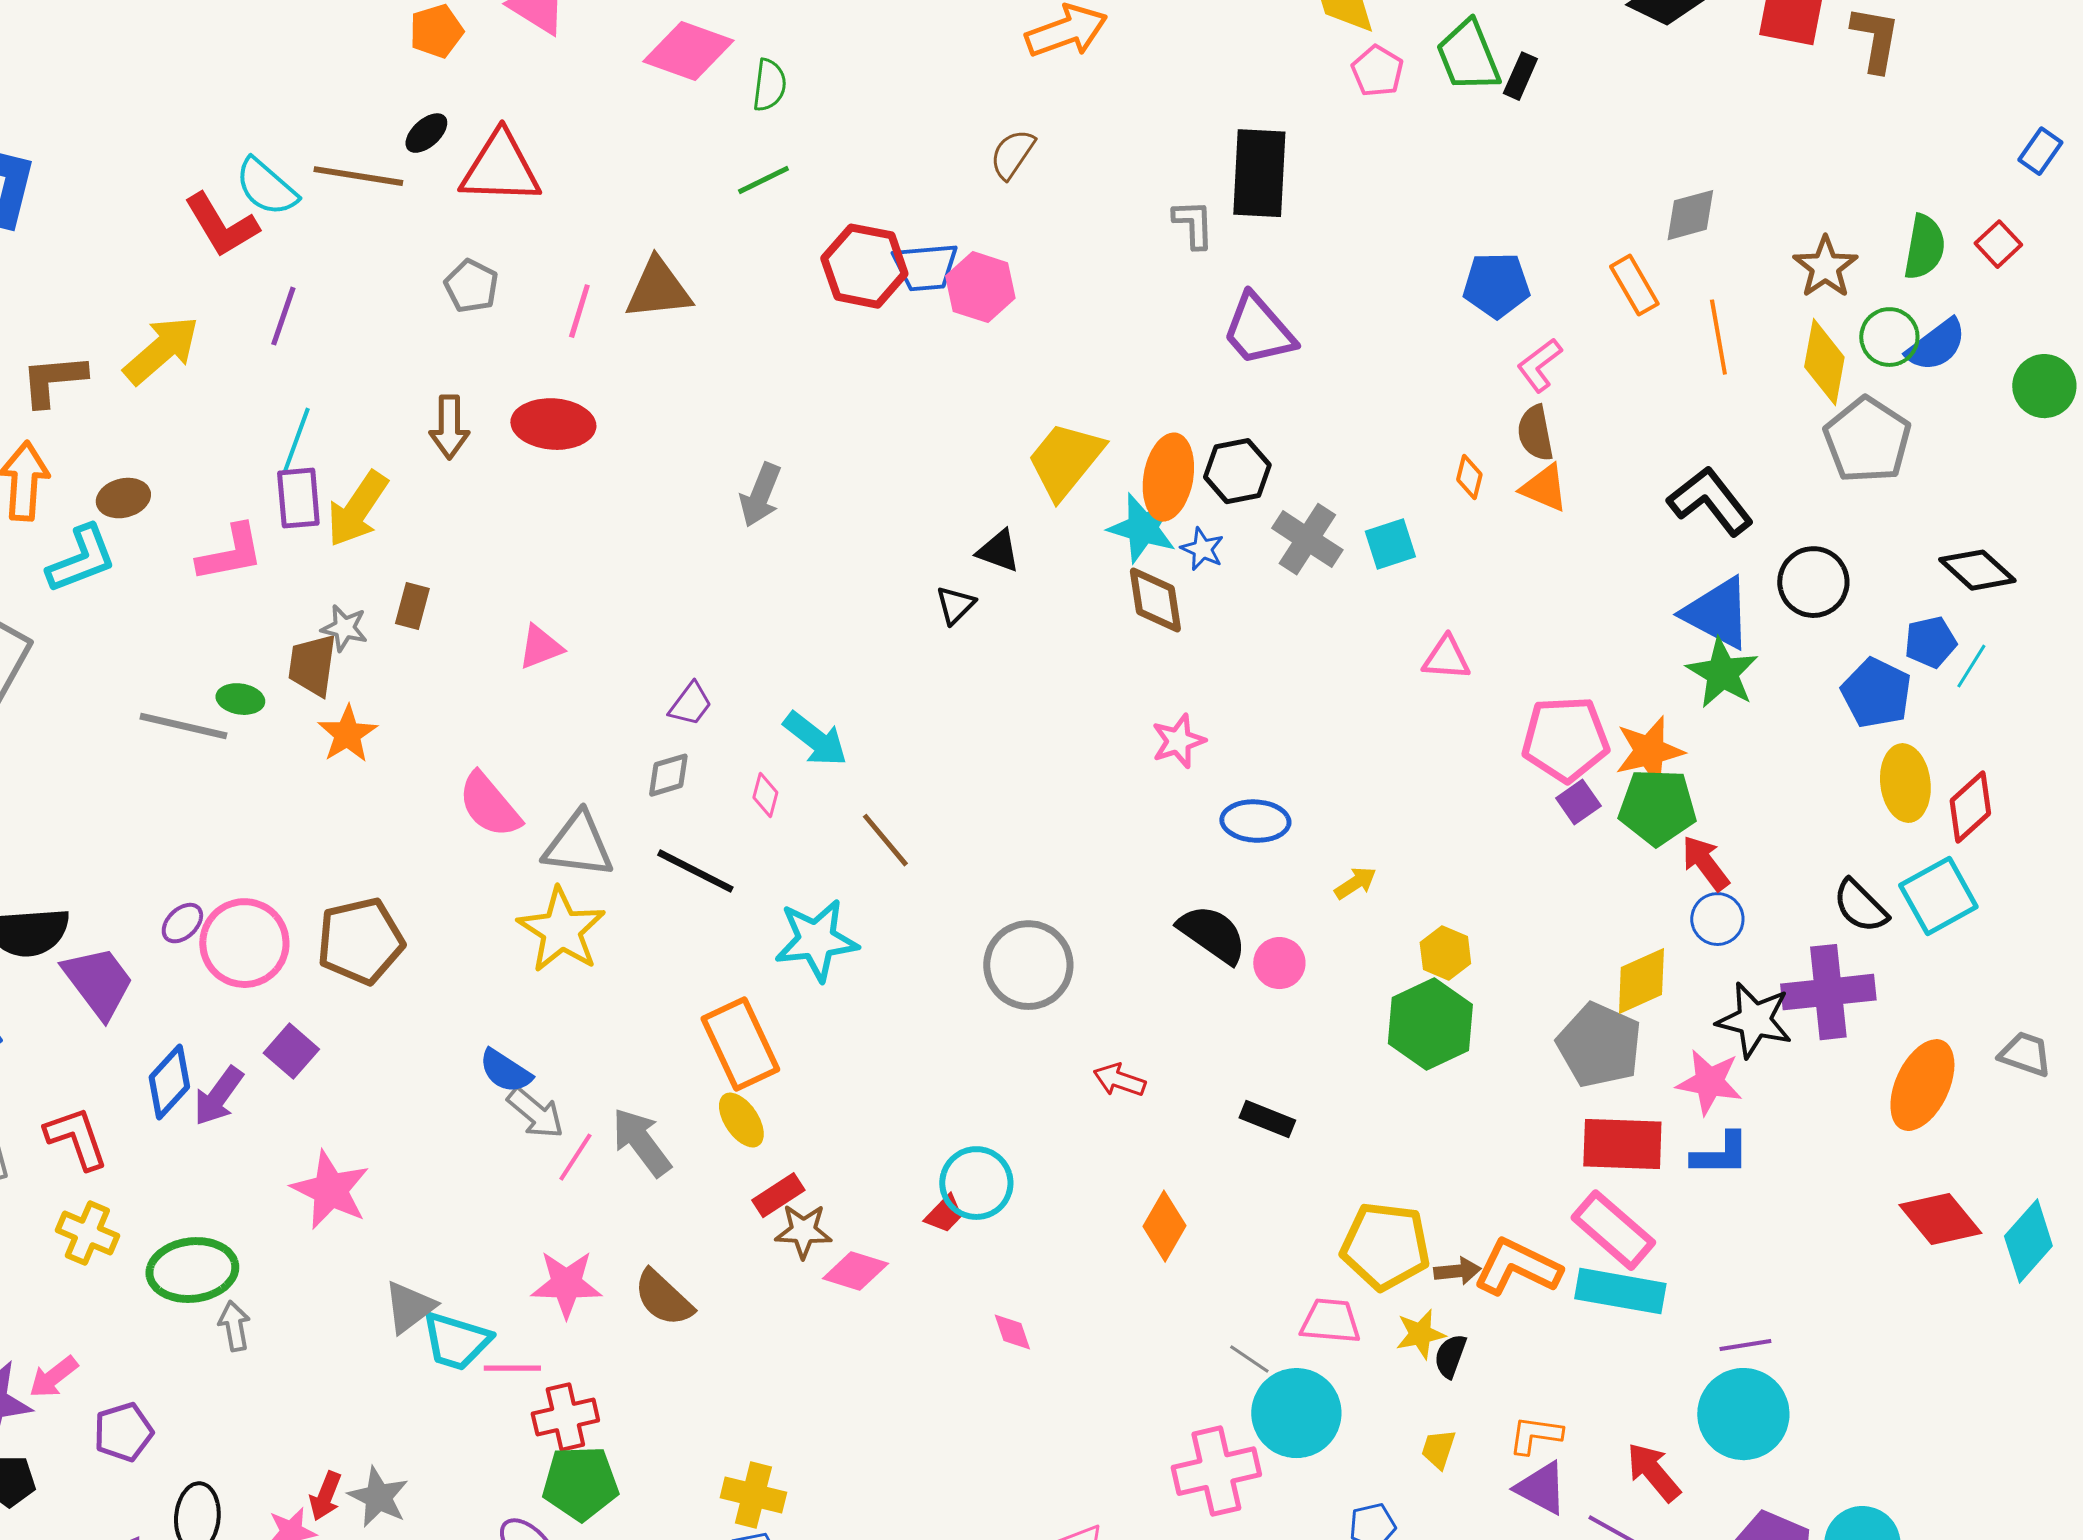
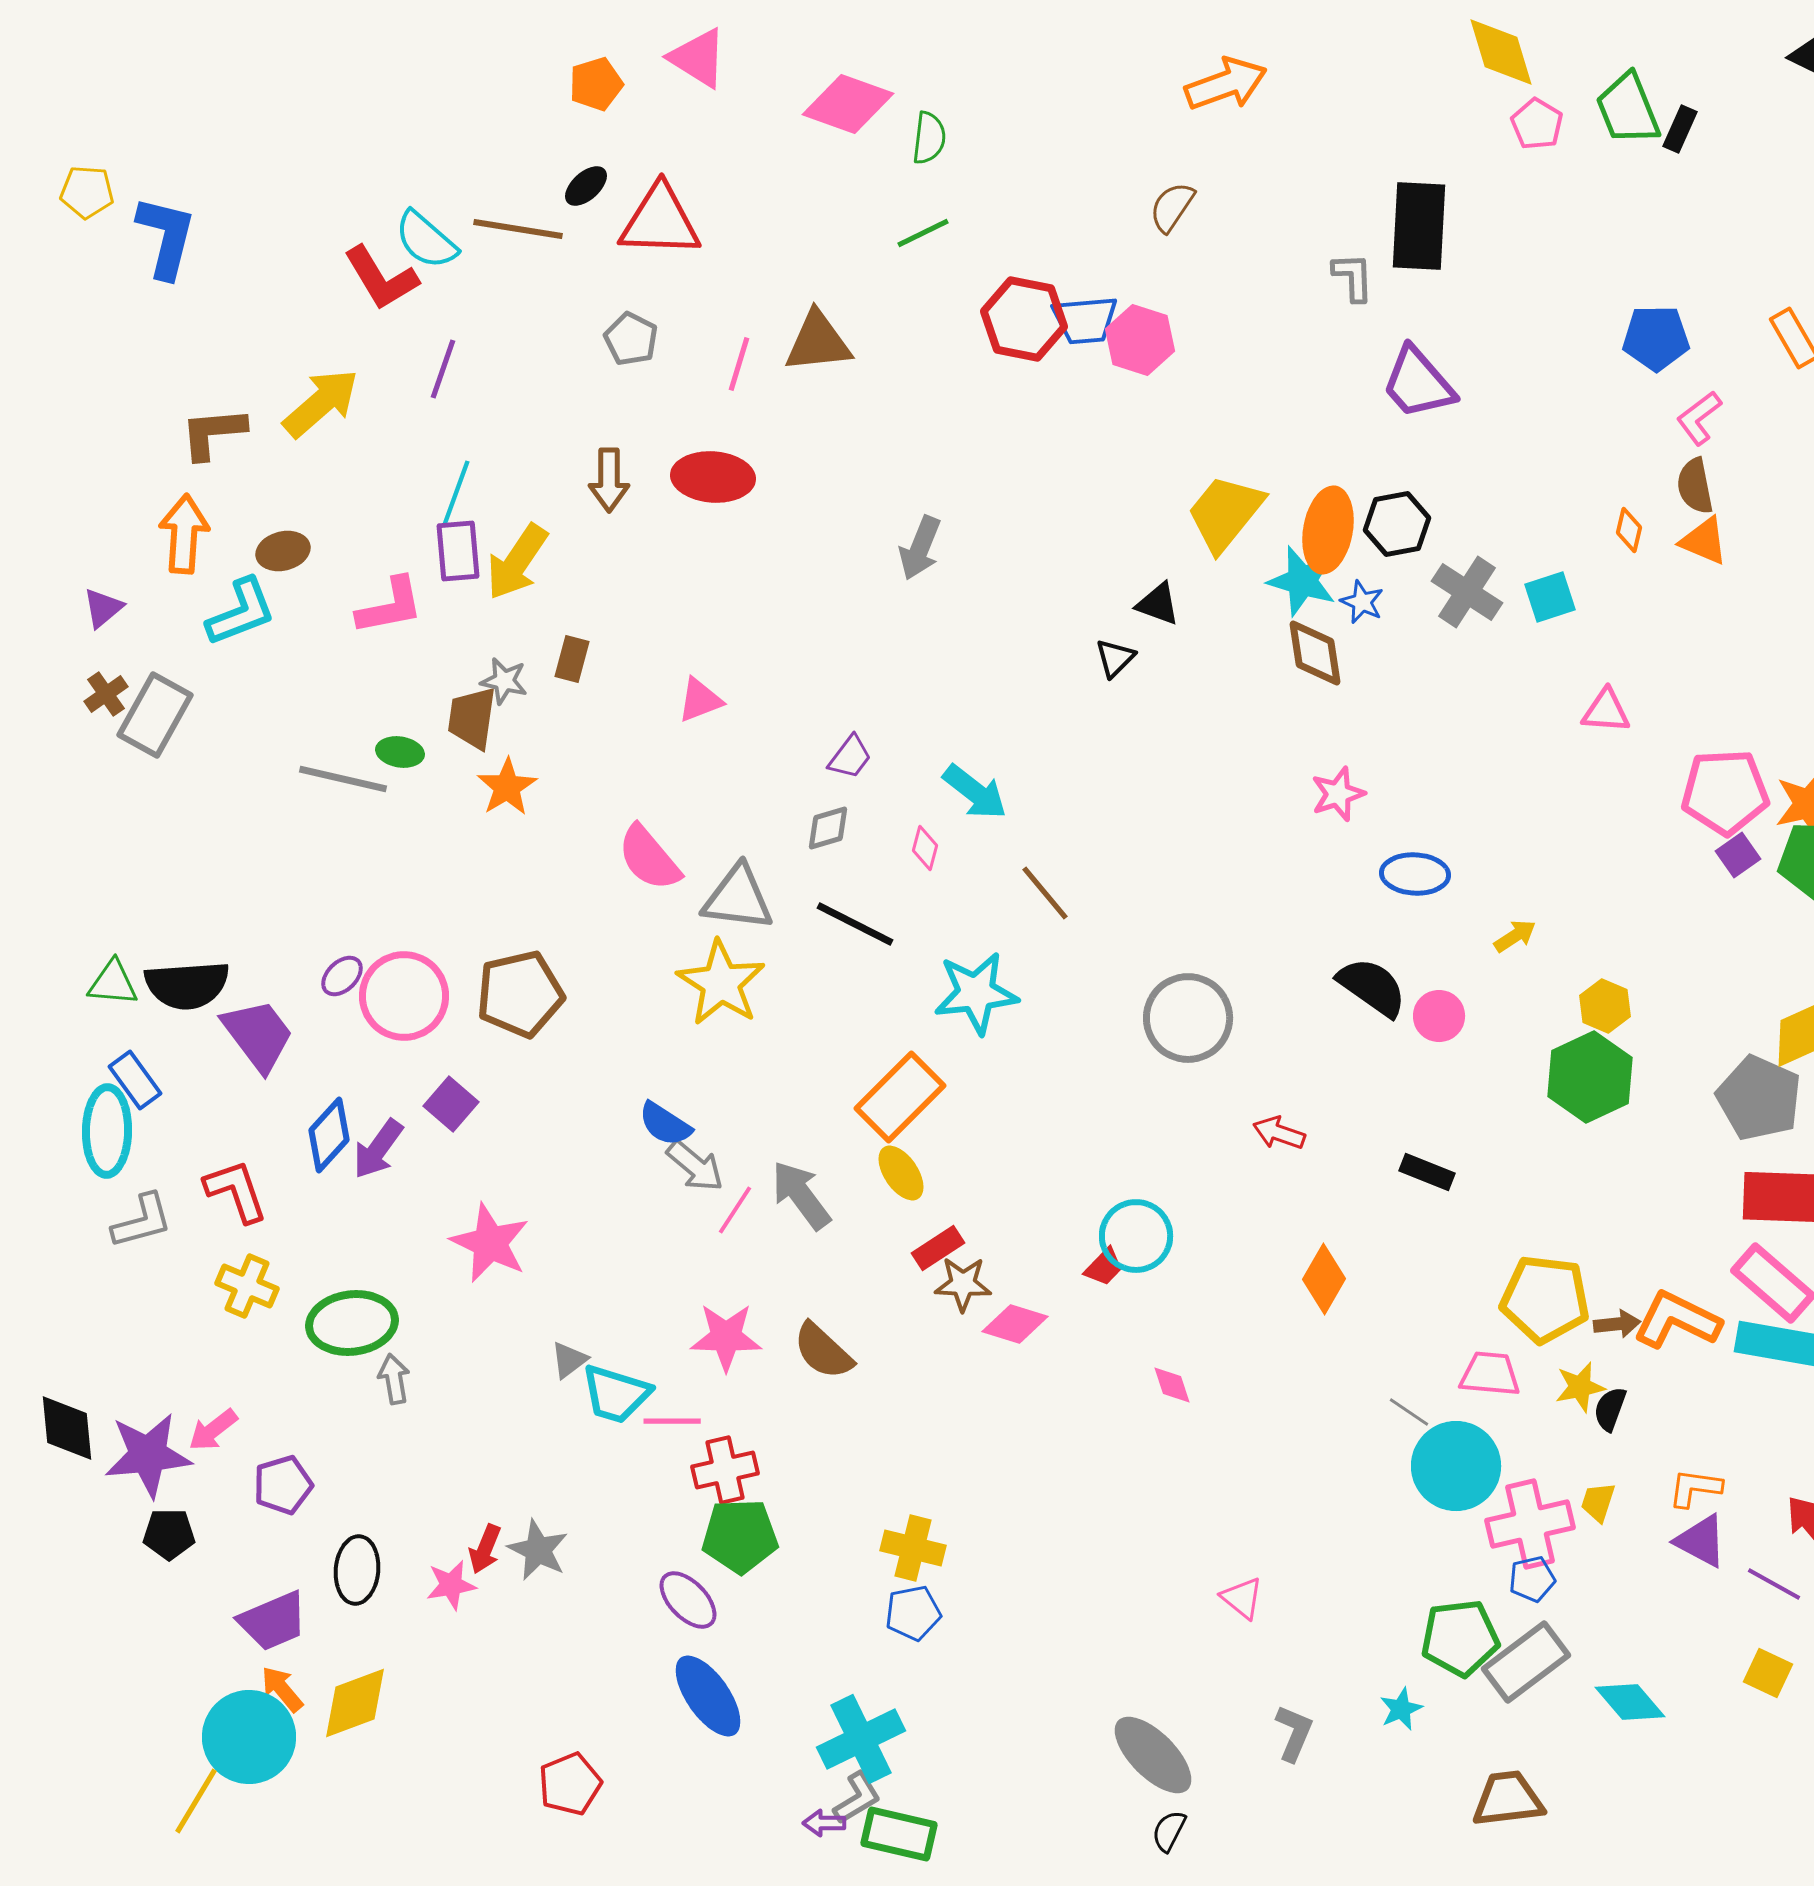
orange rectangle: (740, 1044) -> (900, 1097), turned 70
gray triangle: (409, 1307) -> (569, 1360), size x0.7
pink cross: (1216, 1471) -> (1530, 1524), moved

